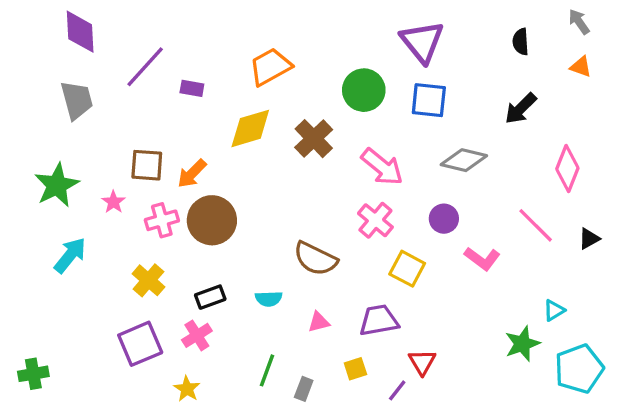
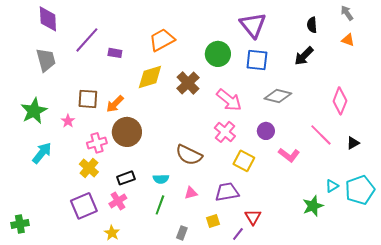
black arrow: (521, 108) -> (304, 56), moved
pink cross: (162, 220) -> (97, 143), moved
cyan pentagon: (579, 369) -> (360, 190), moved
green line: (267, 370) -> (160, 205), moved

